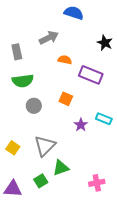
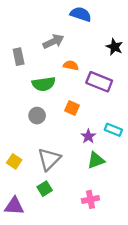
green semicircle: (23, 81) -> (44, 84), moved
green triangle: (61, 168) -> (96, 160), moved
green square: (41, 181) -> (45, 189), moved
pink cross: (97, 183) -> (90, 199), moved

